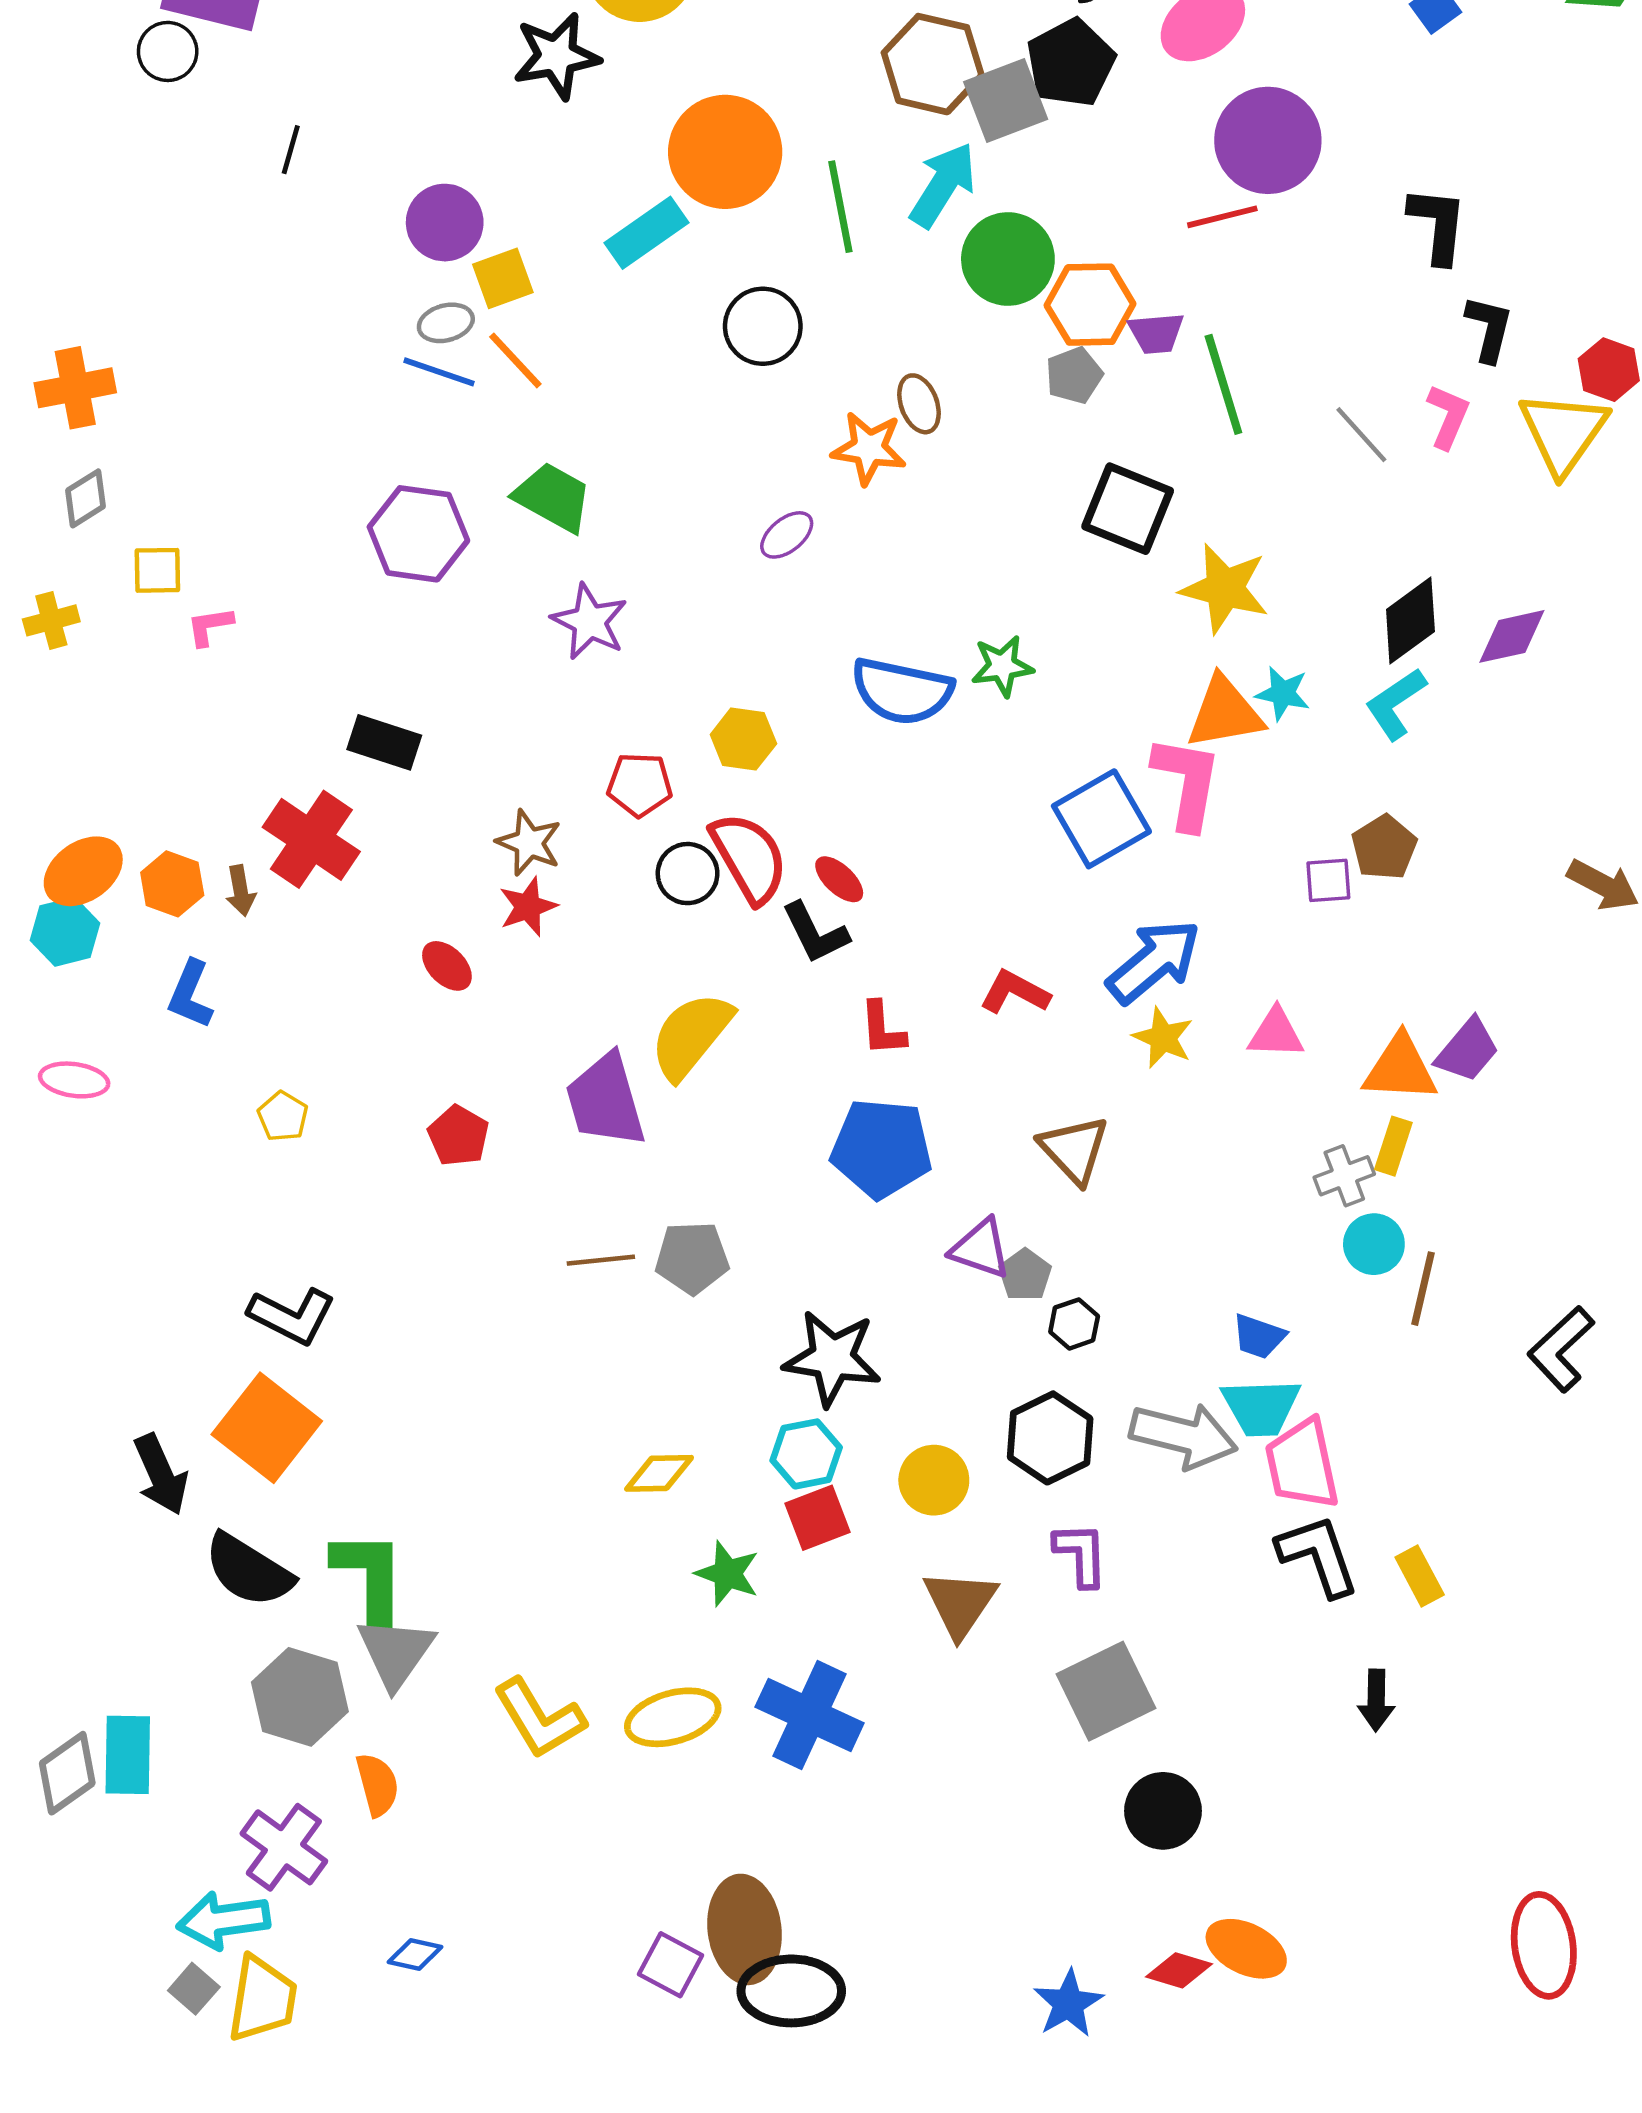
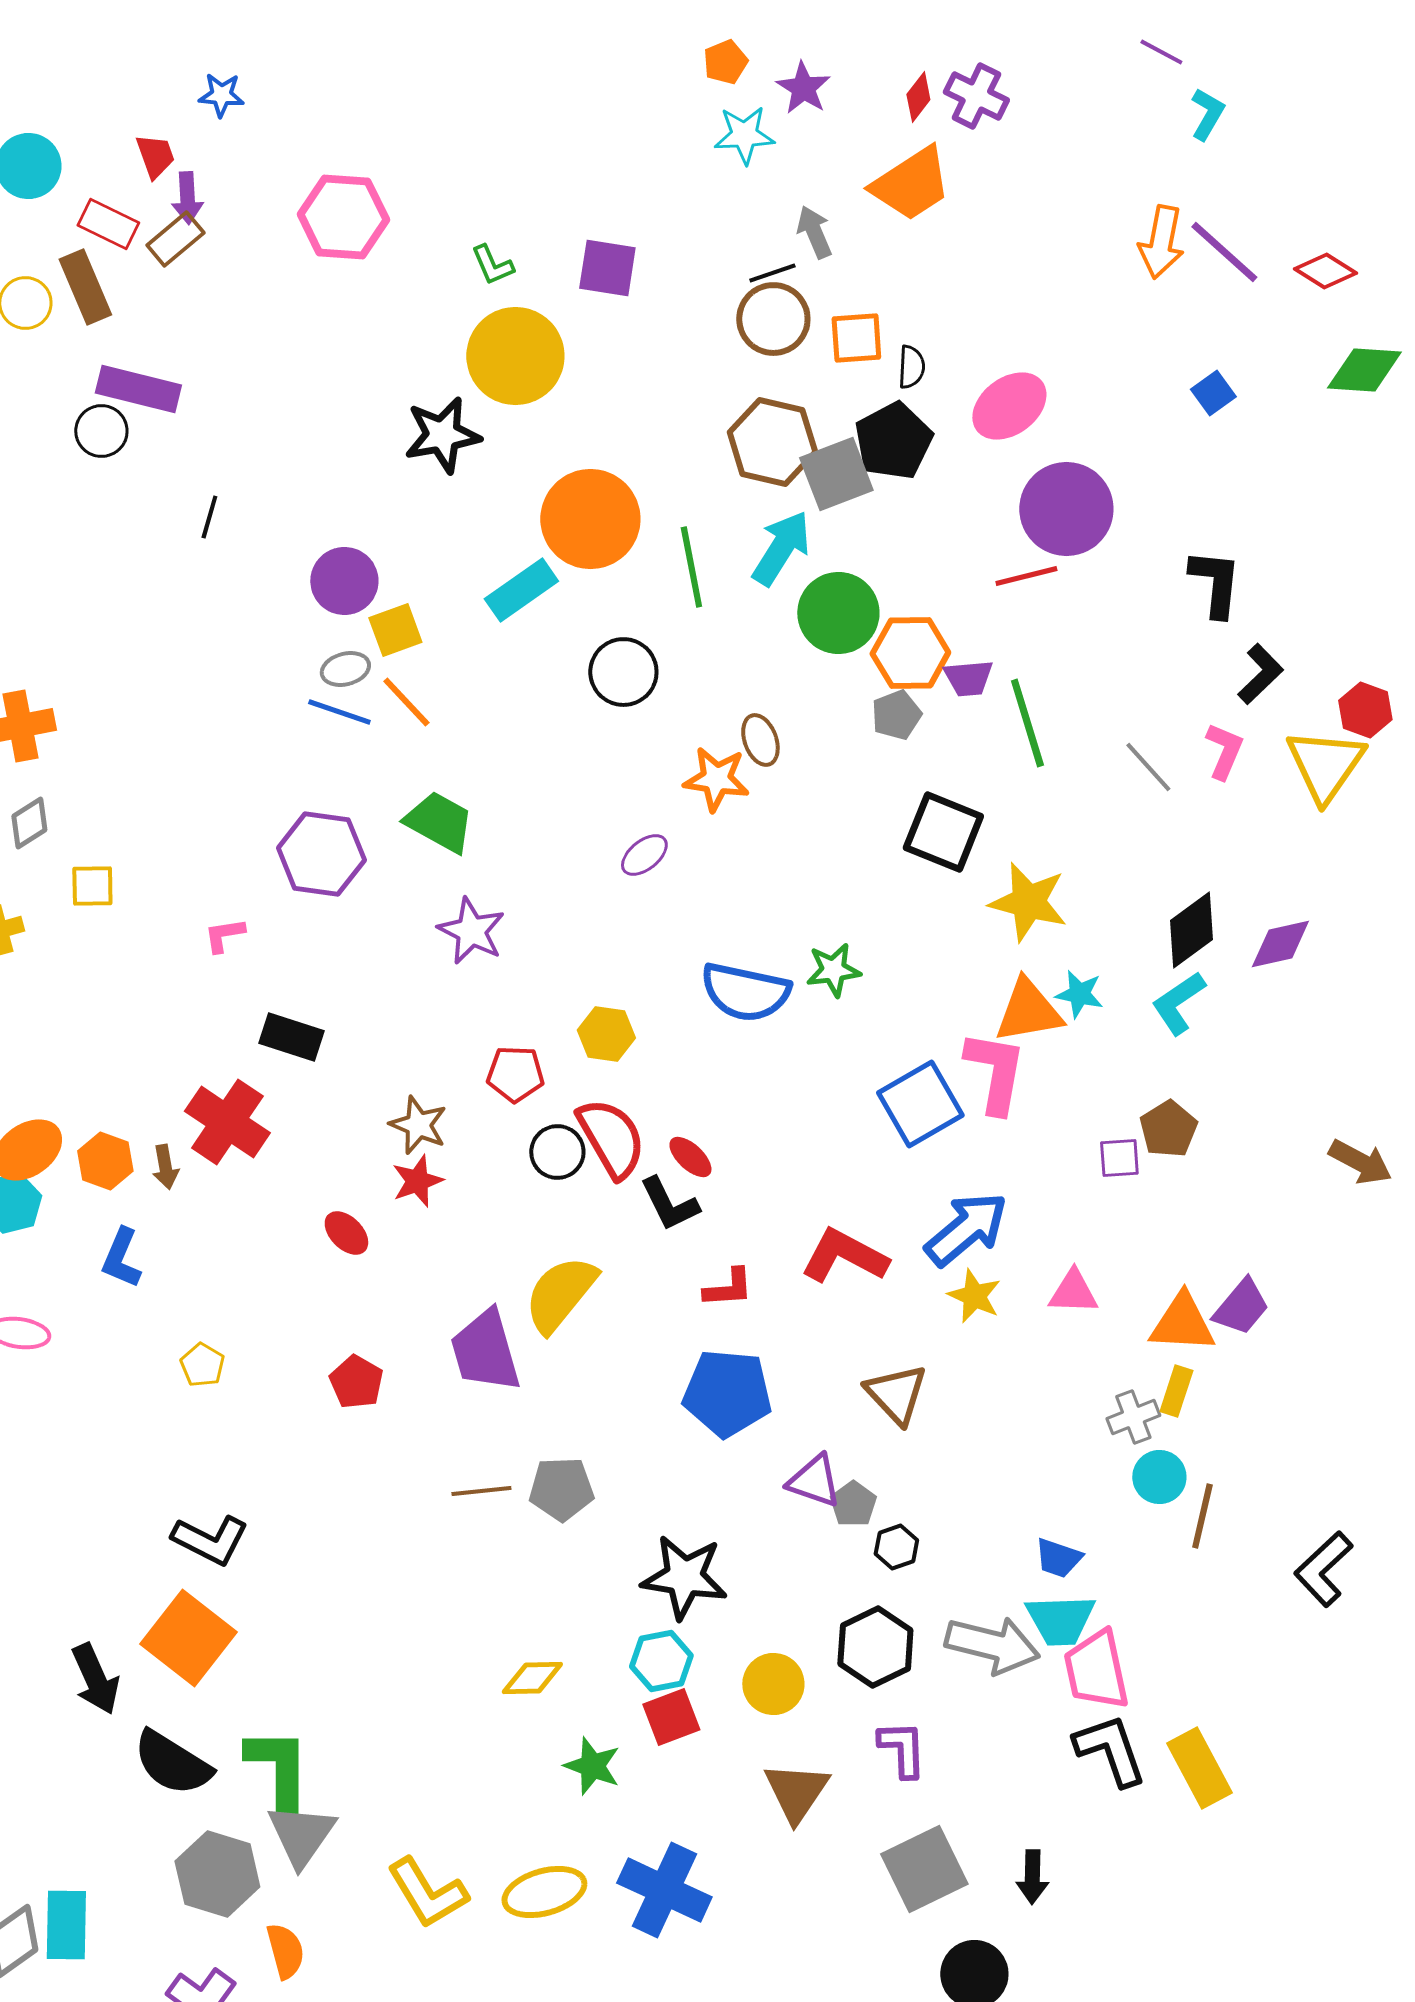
black L-shape: (1489, 329) -> (1260, 674), turned 32
pink L-shape: (210, 626) -> (224, 935), moved
red L-shape: (1015, 992) -> (844, 1256), size x1.4
red L-shape: (883, 1029) -> (728, 1288), turned -90
yellow rectangle: (1420, 1576) -> (1199, 1768), size x1.5
black arrow: (1376, 1700) -> (1032, 1877), moved

